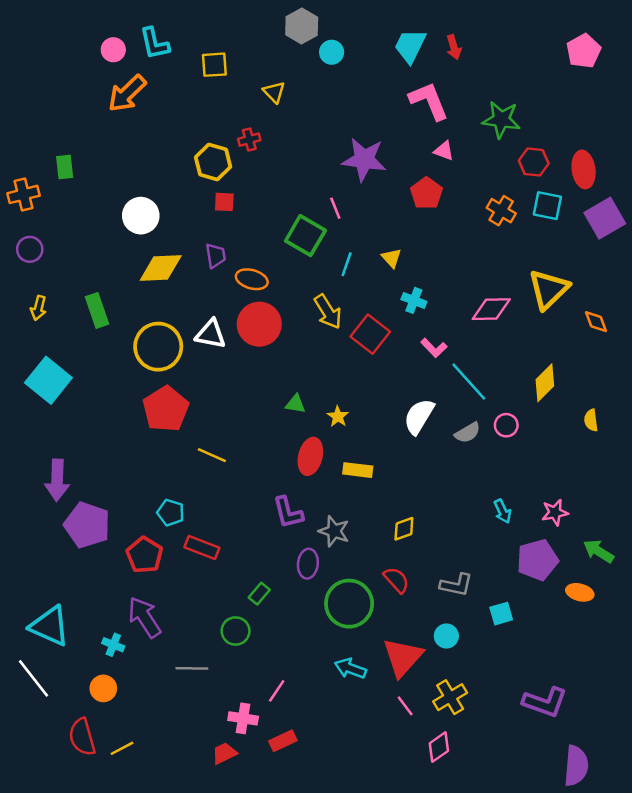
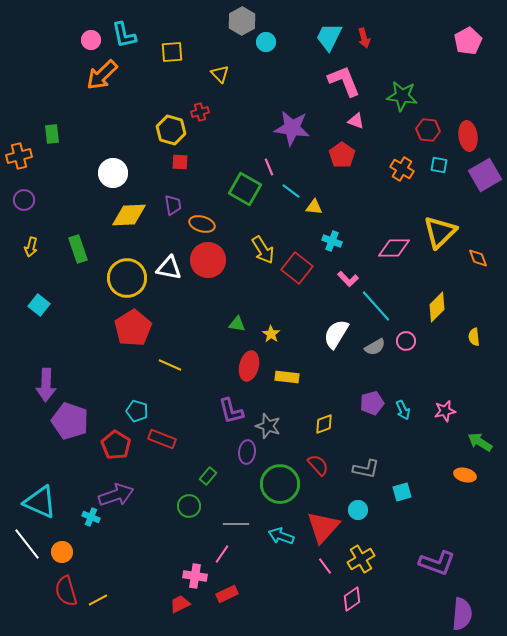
cyan square: (547, 206) -> (439, 165), size x0.7
yellow triangle: (391, 258) -> (314, 207), turned -42
cyan line: (347, 264) -> (291, 191), moved, turned -72
cyan square: (48, 380) -> (39, 305), size x0.6
purple pentagon: (537, 560) -> (372, 403), moved, size x0.7
purple arrow: (144, 617) -> (116, 495), turned 104
gray line: (192, 668) -> (236, 524), moved
orange circle: (103, 688) -> (62, 552), moved

